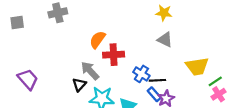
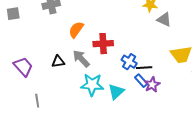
orange semicircle: (97, 40) -> (76, 30), moved
gray triangle: (165, 40) -> (164, 20), moved
black triangle: (79, 85) -> (58, 62), moved, turned 40

